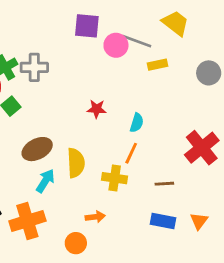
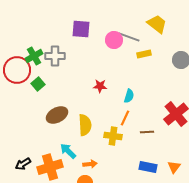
purple square: (87, 26) -> (81, 29), moved
cyan arrow: (45, 181) -> (68, 151), moved, turned -78
brown line: (164, 184) -> (147, 132), moved
orange arrow: (95, 217) -> (90, 164), moved

